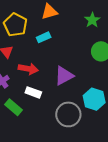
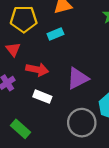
yellow pentagon: (15, 25) -> (24, 19), turned -30
green rectangle: (14, 107) -> (20, 129), moved

